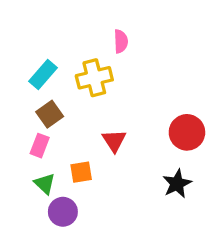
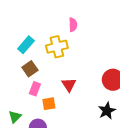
pink rectangle: (40, 146) -> (35, 89), moved
green triangle: (45, 184) -> (15, 117), moved, turned 32

